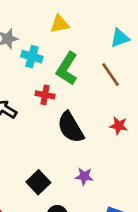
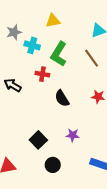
black semicircle: (71, 127) -> (62, 98), size x0.7

